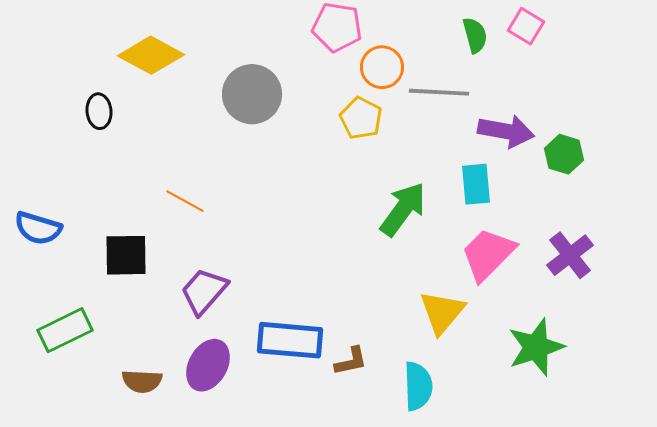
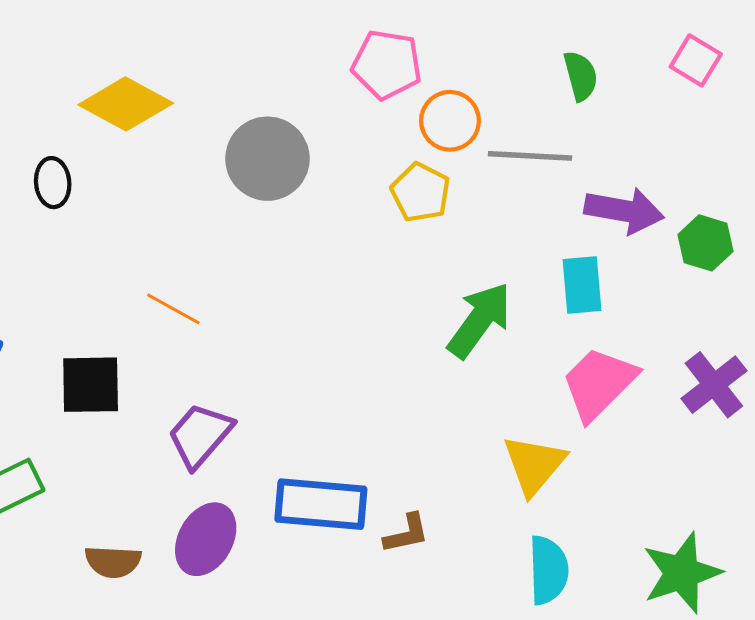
pink square: (526, 26) -> (696, 60), moved
green star: (536, 347) -> (682, 573), moved
cyan semicircle: (418, 386) -> (548, 570), moved

